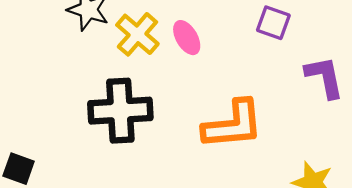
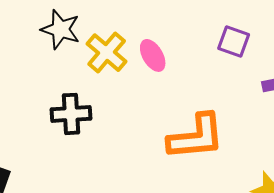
black cross: (120, 111) -> (71, 114), moved, size x0.7

